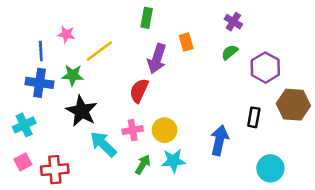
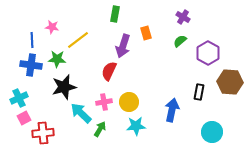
black star: (82, 111) -> (64, 87), turned 30
pink square: (23, 162) -> (24, 118), moved
green arrow: (143, 165) -> (100, 129), moved

